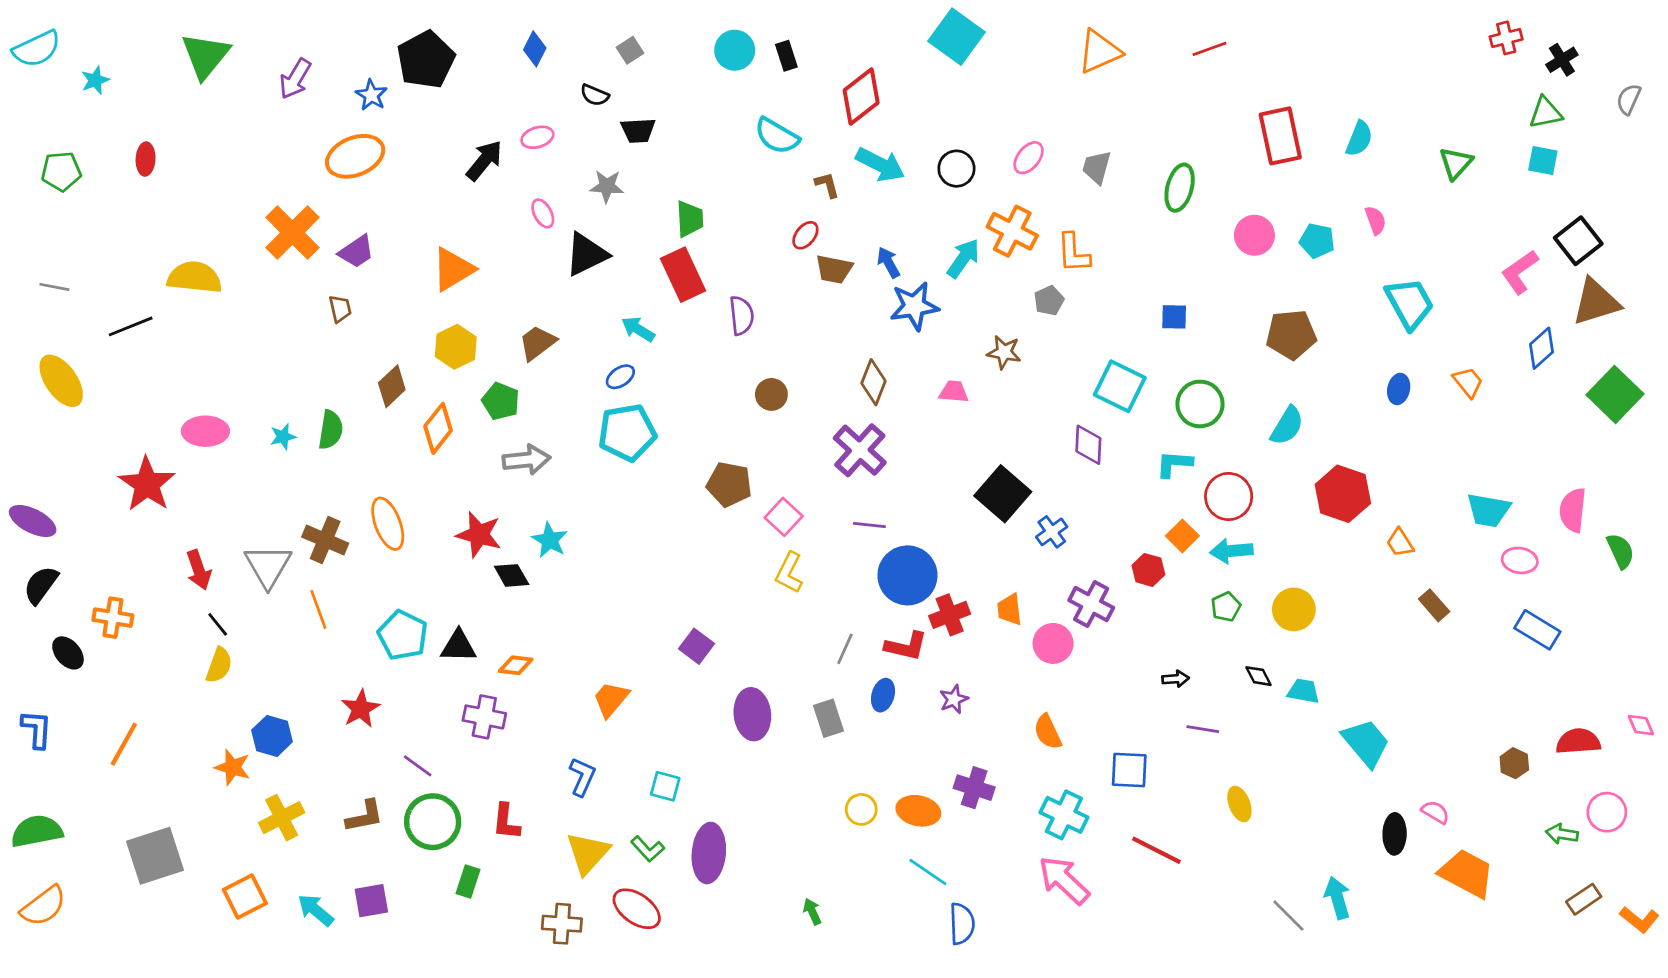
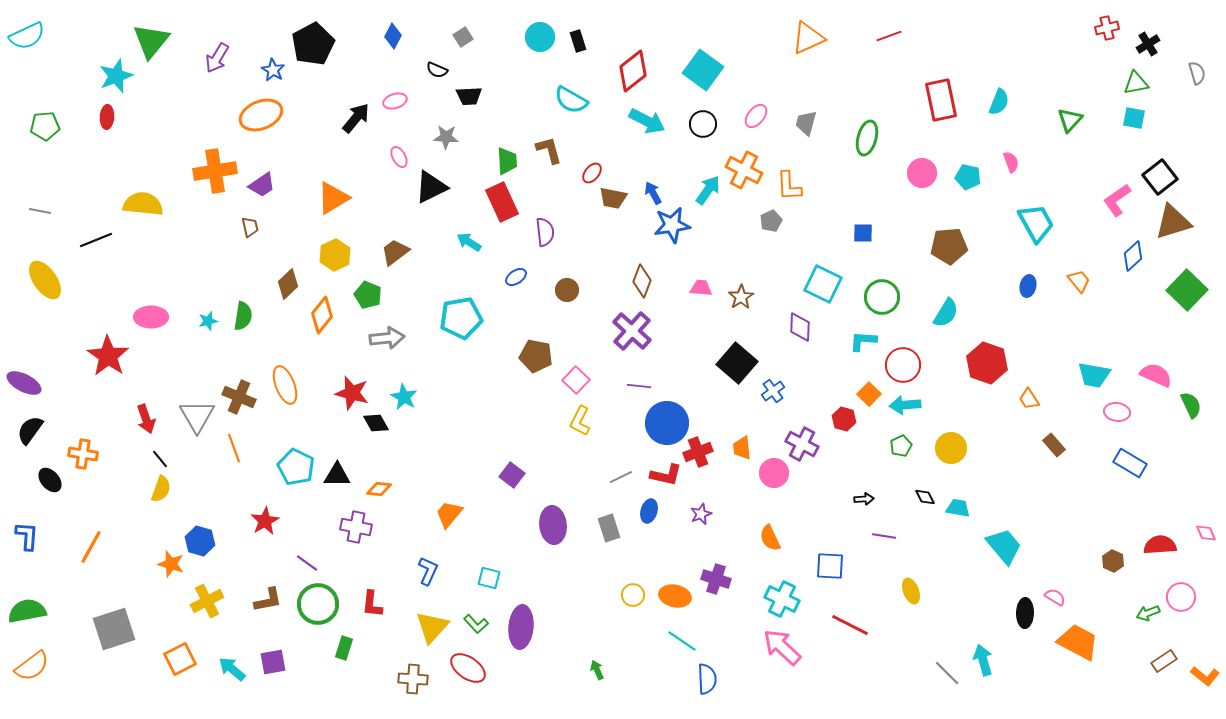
cyan square: (956, 37) -> (703, 70), moved
cyan star: (95, 80) -> (116, 76), moved, size x1.6
gray semicircle: (1629, 99) -> (1197, 73), turned 140
brown L-shape: (827, 185) -> (549, 150), moved, size x1.4
orange cross: (292, 233) -> (215, 171), turned 36
brown star: (1004, 352) -> (741, 297), moved, turned 30
blue ellipse: (620, 377) -> (516, 277), moved
pink semicircle: (1573, 510) -> (1156, 375), turned 108
gray line: (845, 649) -> (621, 477), turned 40
green arrow: (1562, 834) -> (1148, 613), turned -30

